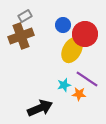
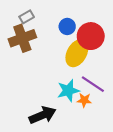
cyan star: (64, 85) -> (68, 91), size x1.5

